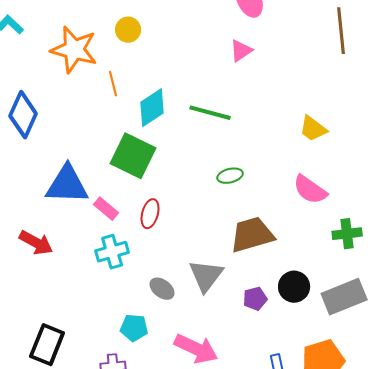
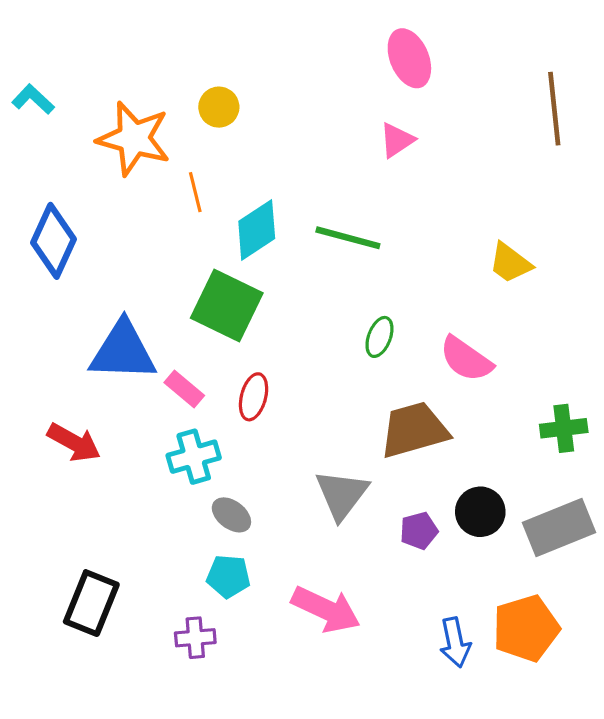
green ellipse: (230, 176) -> (379, 337), turned -55
pink semicircle: (310, 190) -> (466, 359), moved
gray ellipse: (162, 289) -> (231, 515), moved

